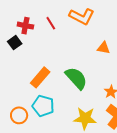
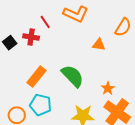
red cross: (25, 26) -> (31, 37), moved

